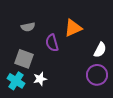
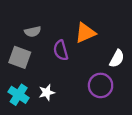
gray square: (24, 59) -> (20, 57), moved
purple circle: (97, 75) -> (101, 85), moved

